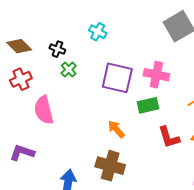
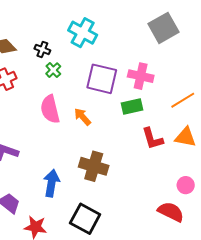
cyan cross: (98, 32) -> (83, 33), size x1.6
pink semicircle: (44, 110) -> (50, 109), moved
orange arrow: (116, 129) -> (82, 117), moved

